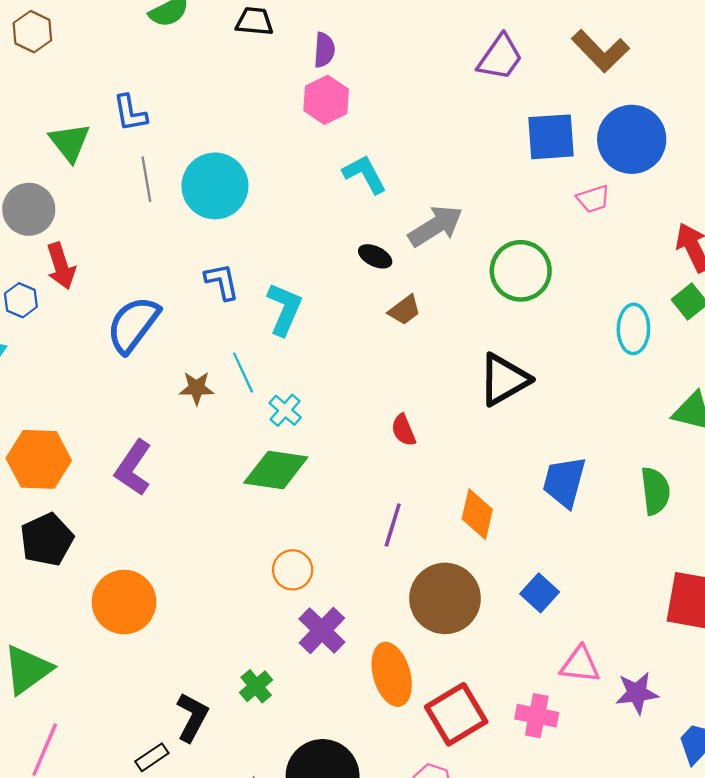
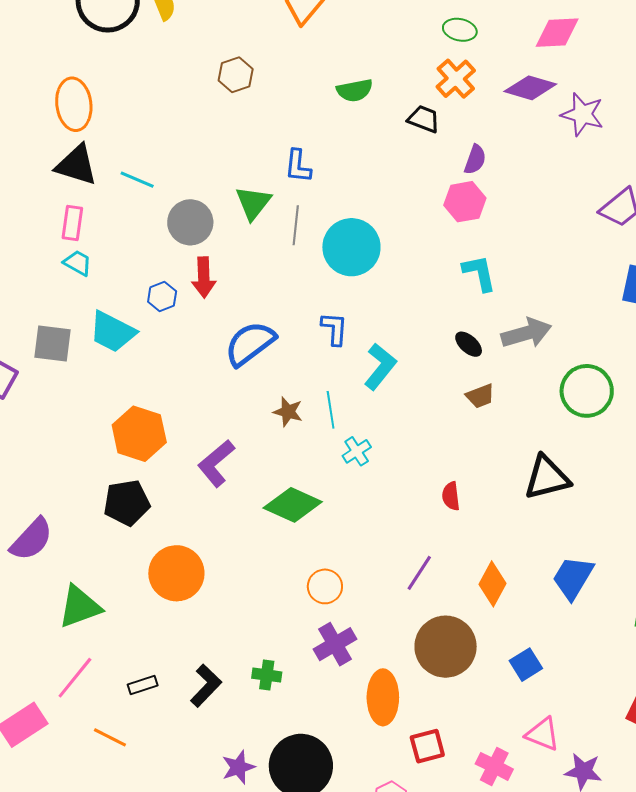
green triangle: (70, 142) -> (253, 203), moved
green diamond: (276, 470) -> (293, 505), moved
green cross: (256, 686) -> (267, 675), turned 32
red square: (456, 714) -> (427, 746), size x0.7
black rectangle: (152, 757) -> (143, 685), moved

